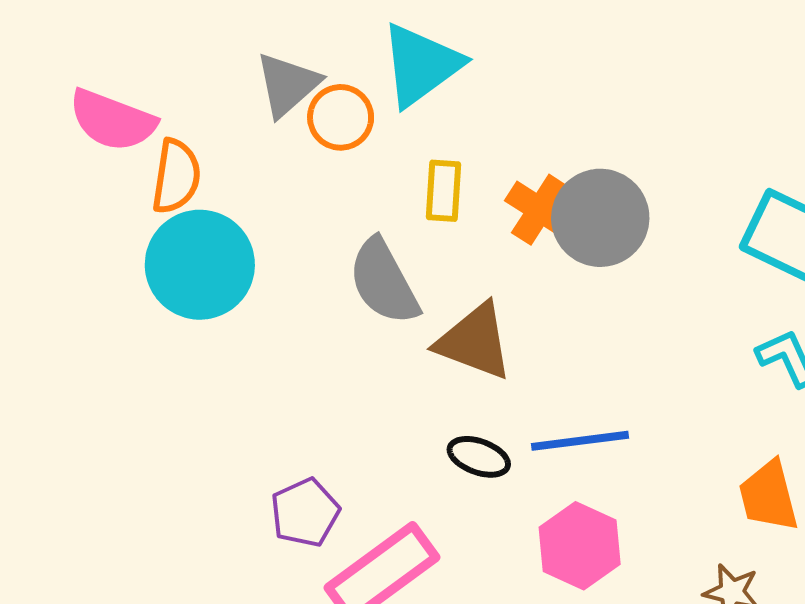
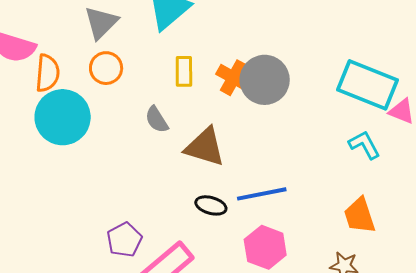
orange circle: (341, 117) -> (106, 68), moved
gray semicircle: (384, 282) -> (157, 120), size x0.6

